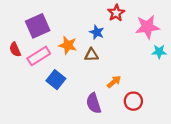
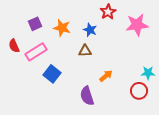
purple square: (38, 26) -> (35, 24), size x0.6
orange star: (68, 45) -> (62, 28), moved
cyan star: (159, 52) -> (148, 73), moved
red circle: (133, 101) -> (139, 91), moved

